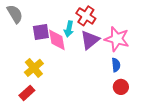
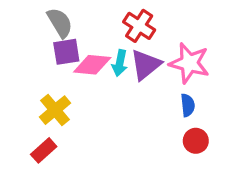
gray semicircle: (15, 14) -> (60, 23), moved
cyan arrow: (69, 29) -> (120, 63), moved
pink diamond: (57, 40) -> (92, 65), turned -75

